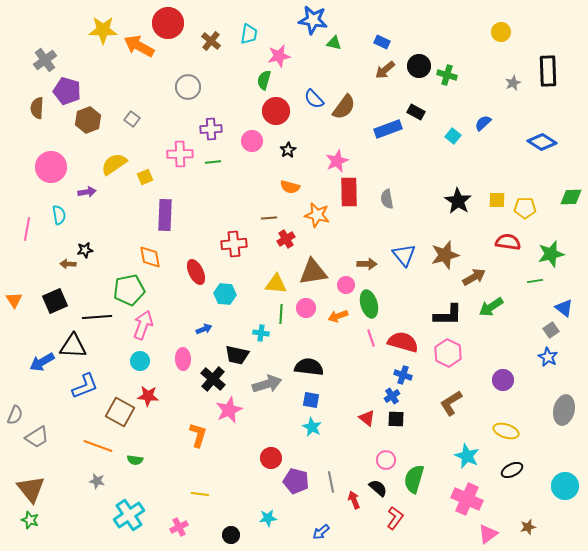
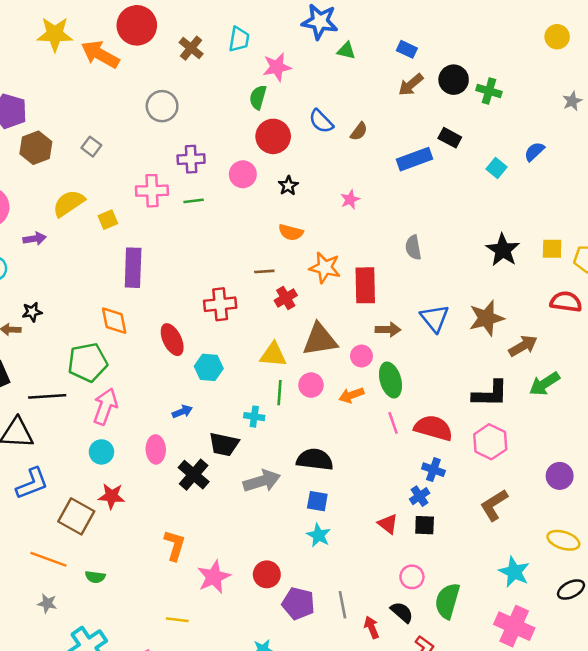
brown semicircle: (344, 107) -> (359, 131), size x0.6
pink star: (337, 161) -> (350, 200), size x0.7
red rectangle: (349, 192) -> (365, 285), moved
pink star: (229, 410) -> (214, 577), moved

